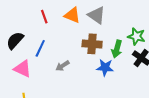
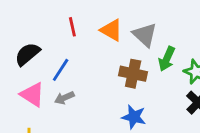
green arrow: (117, 49) -> (167, 59), moved
gray arrow: (62, 66) -> (64, 98), moved
blue star: (105, 68) -> (134, 117), moved

